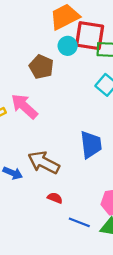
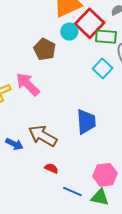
red square: (90, 36) -> (90, 23), turned 32

